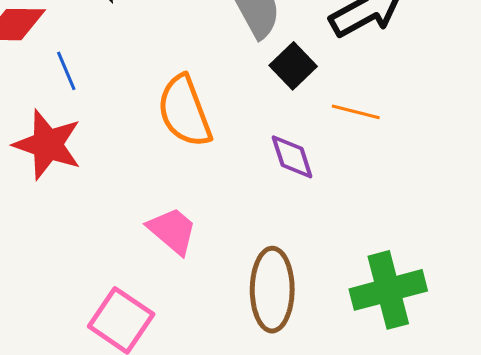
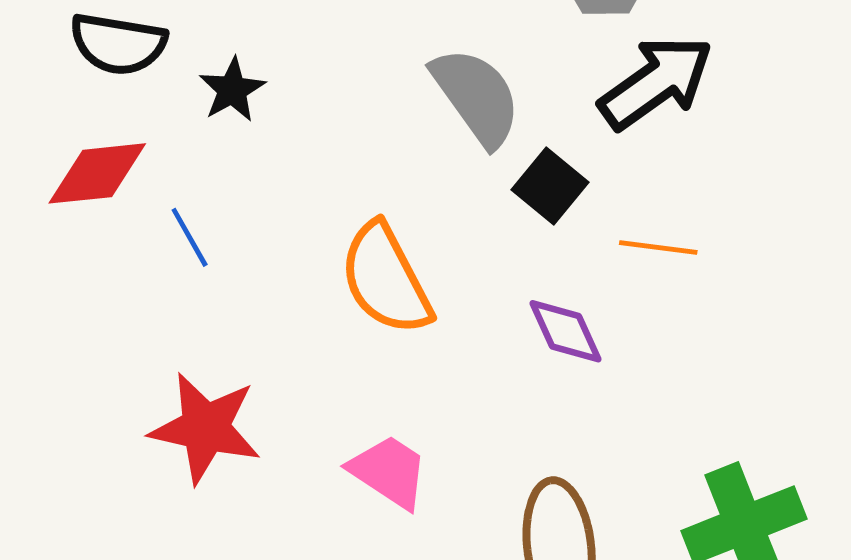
red star: (48, 145) -> (205, 428), moved

